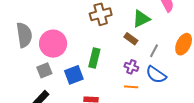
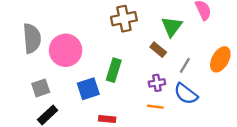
green triangle: (141, 19) -> (172, 27), turned -30
purple cross: (131, 67) -> (157, 83), turned -32
gray square: (44, 70) -> (41, 88), moved

